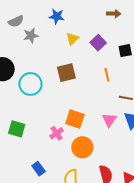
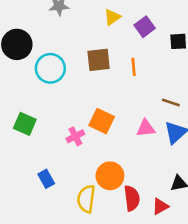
orange line: (107, 75) -> (134, 67), moved
pink triangle: (109, 120) -> (146, 128), turned 42
orange circle: (82, 147) -> (110, 176), moved

